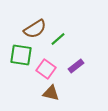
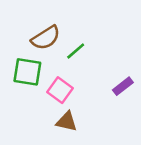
purple rectangle: (76, 66) -> (123, 86), moved

